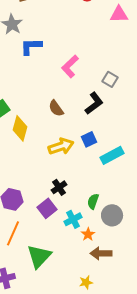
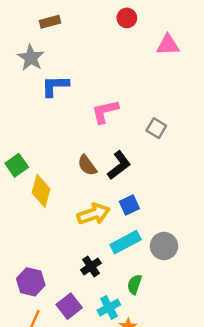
pink L-shape: (70, 66) -> (105, 111), turned 30
black L-shape: (94, 103) -> (119, 165), moved
cyan rectangle: (112, 155) -> (126, 242), moved
purple square: (47, 208) -> (69, 306), moved
gray circle: (112, 215) -> (164, 246), moved

